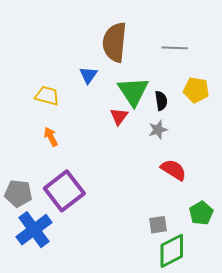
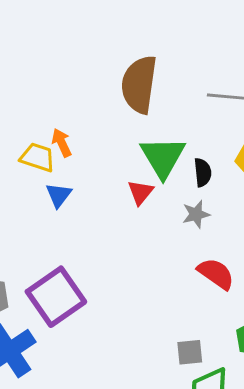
blue triangle: (88, 75) -> (59, 195), moved
orange arrow: (51, 137) -> (62, 143), moved

